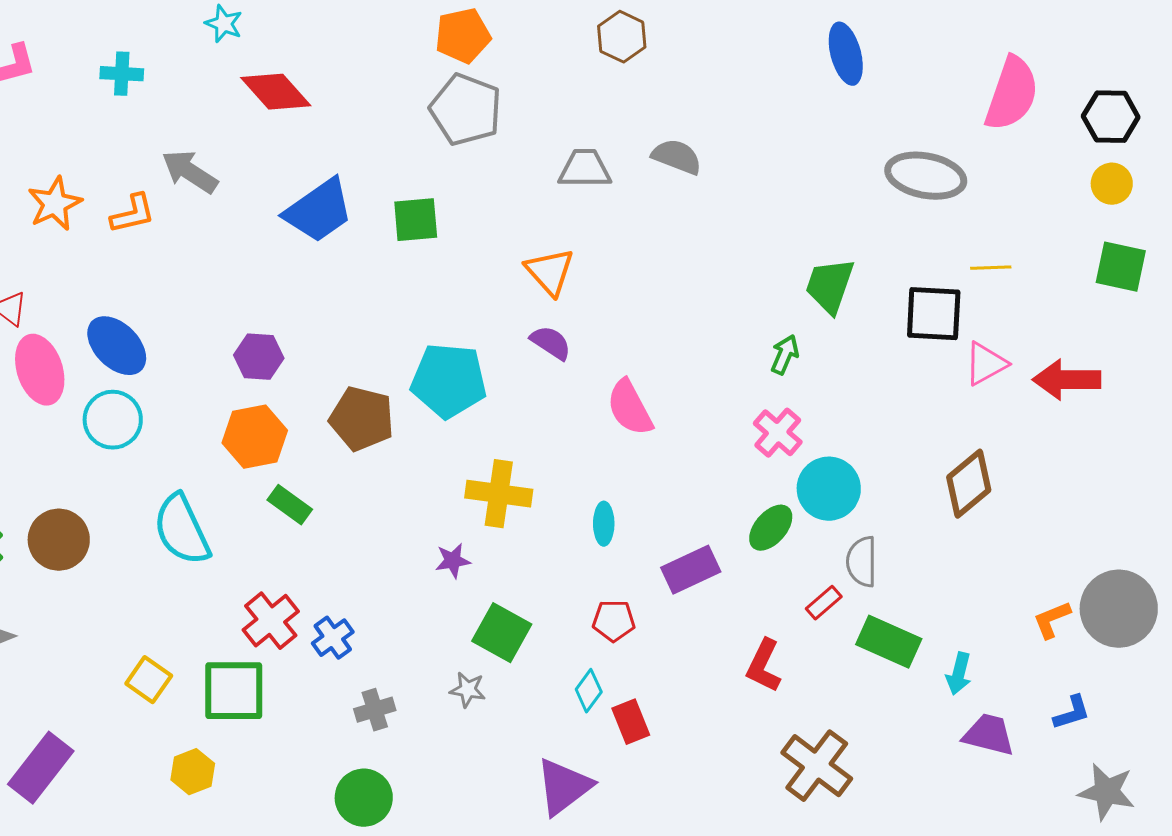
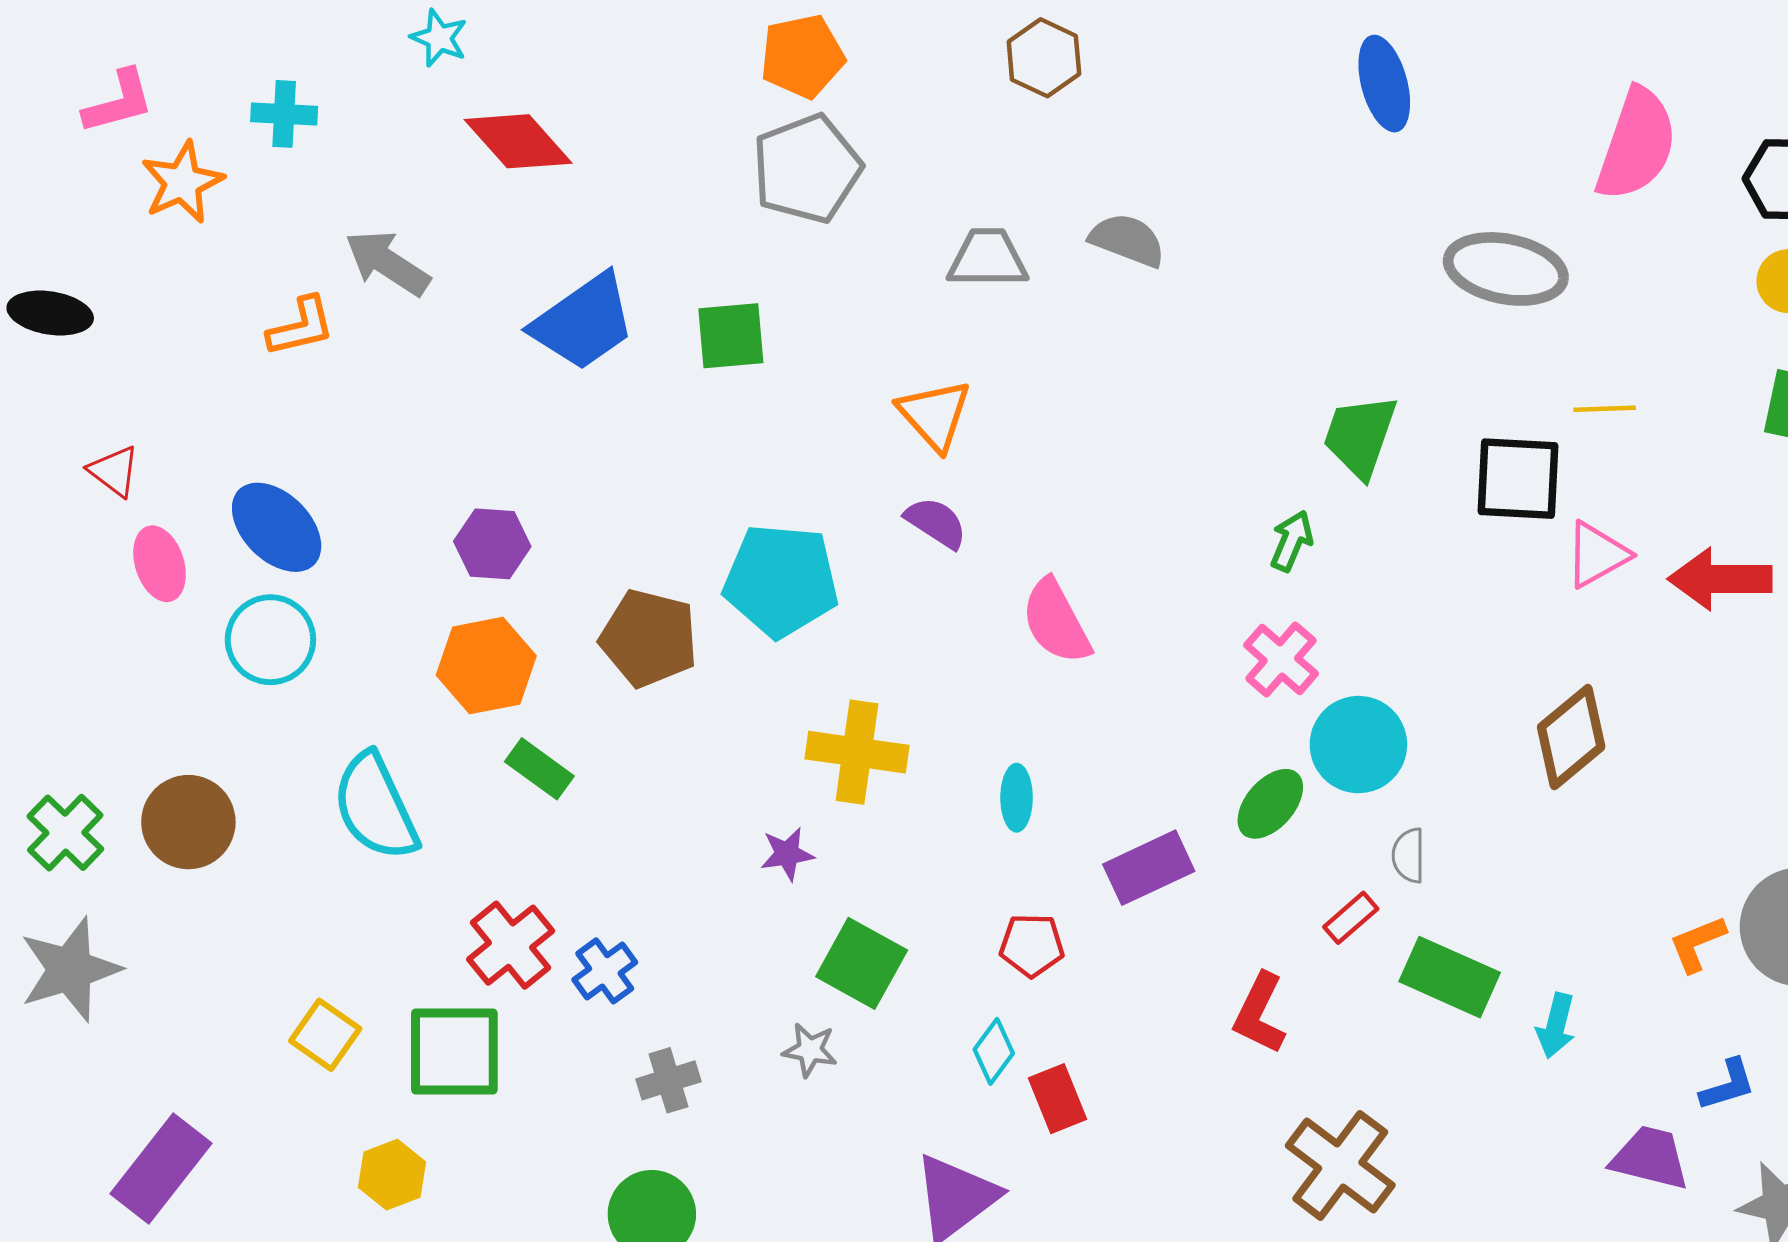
gray pentagon: (466, 110) -> (807, 169), turned 30
orange star: (55, 204) -> (182, 182), moved
pink ellipse: (40, 370) -> (160, 564), size x0.7
gray semicircle: (862, 562) -> (1409, 855), size x0.7
purple trapezoid: (989, 735) -> (1650, 1158), moved

